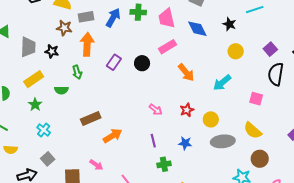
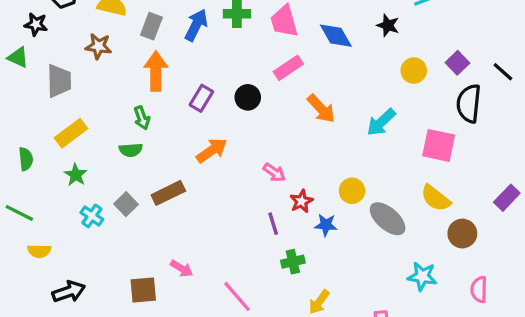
gray rectangle: (86, 17) -> (151, 26), turned -56
brown star: (64, 28) -> (98, 46), moved
black star: (52, 51) -> (36, 24), moved
yellow circle: (236, 51) -> (414, 71), moved
green semicircle: (61, 90) -> (131, 150), moved
pink square: (256, 99) -> (439, 145), size x1.5
red star: (187, 110) -> (301, 201), moved
yellow circle: (211, 119) -> (352, 191), moved
orange arrow: (112, 136) -> (212, 150), moved
gray ellipse: (223, 141) -> (388, 219), turned 50
gray square: (48, 159) -> (126, 204), moved
brown circle: (260, 159) -> (462, 234), moved

